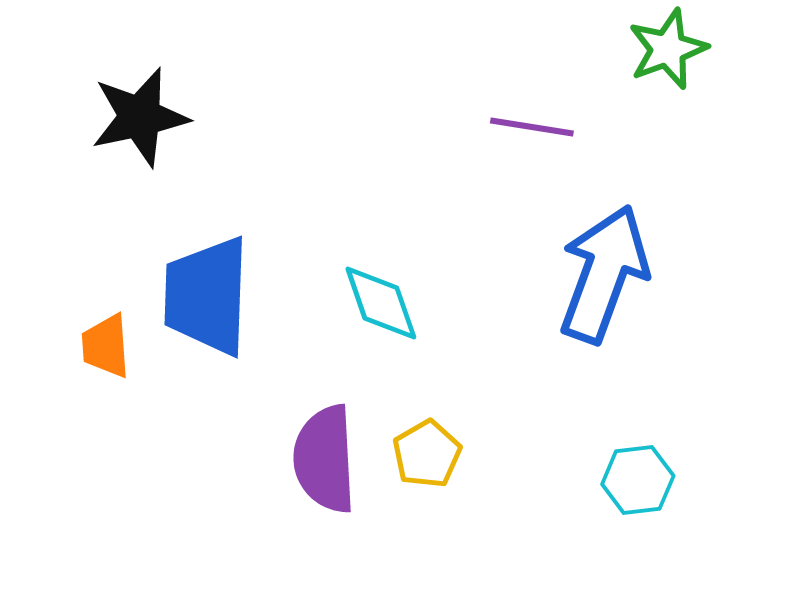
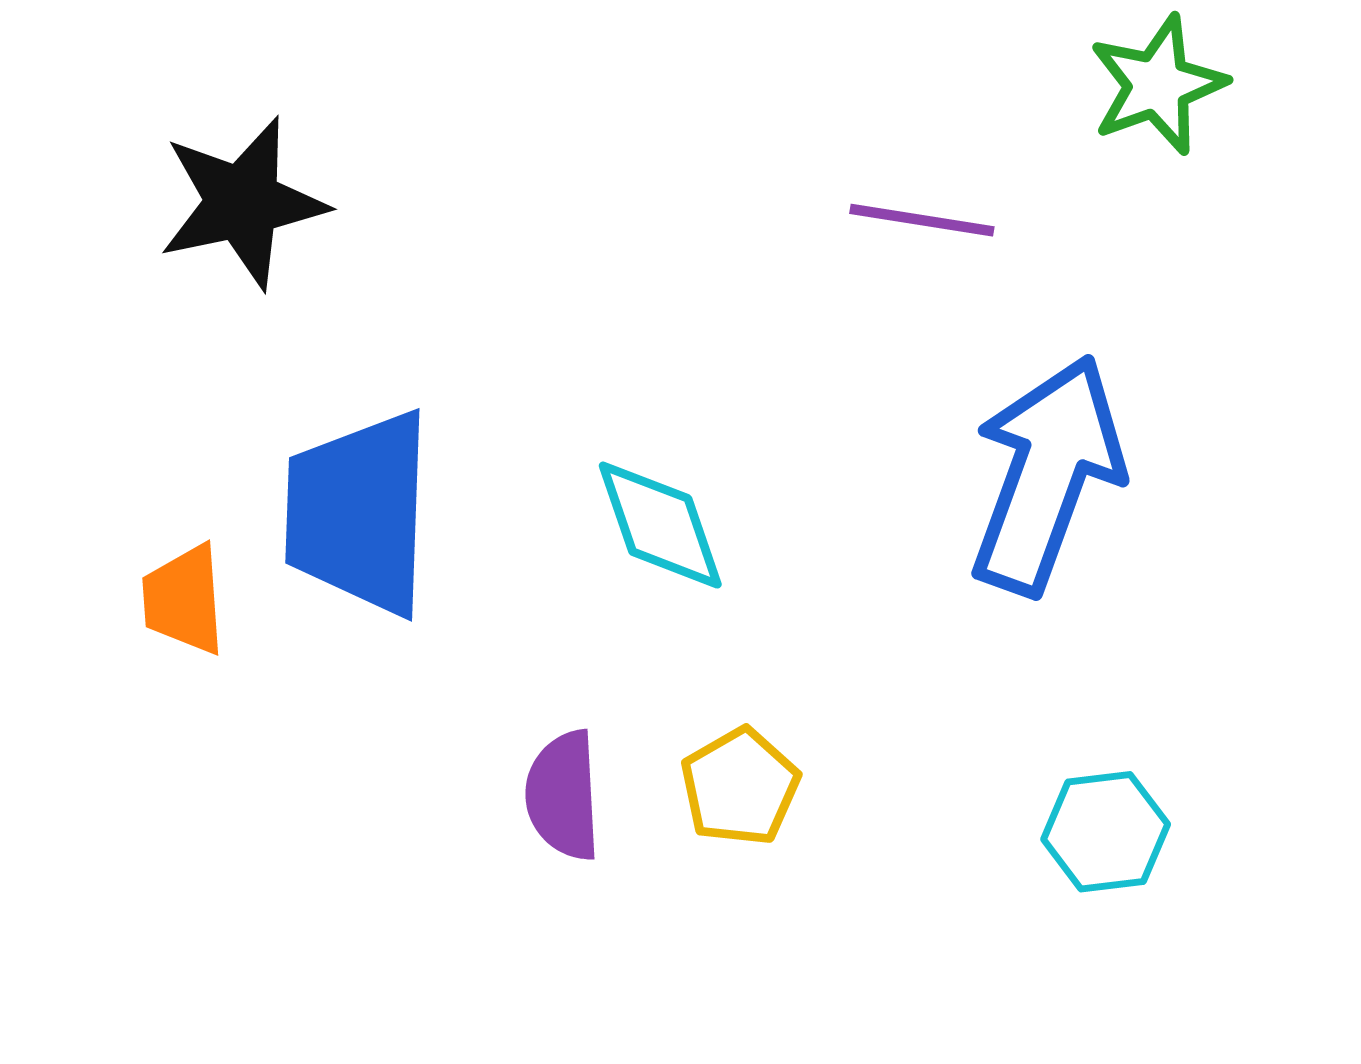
purple semicircle: (325, 459) -> (563, 795), size x0.7

